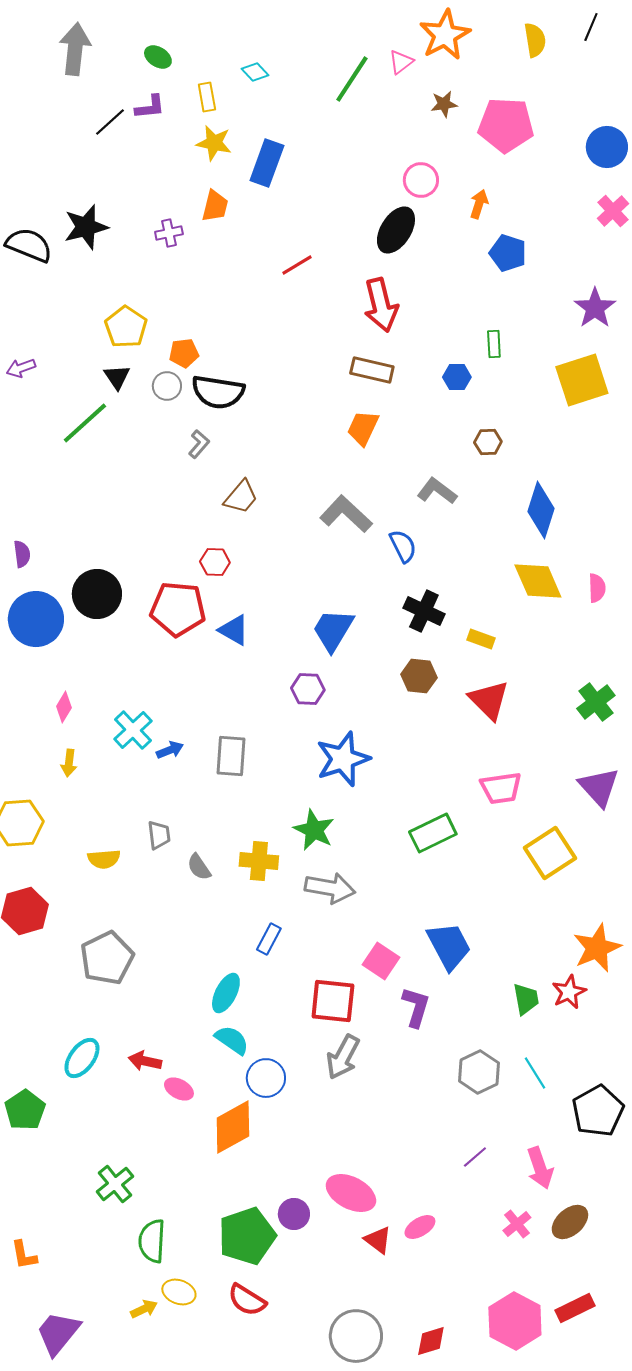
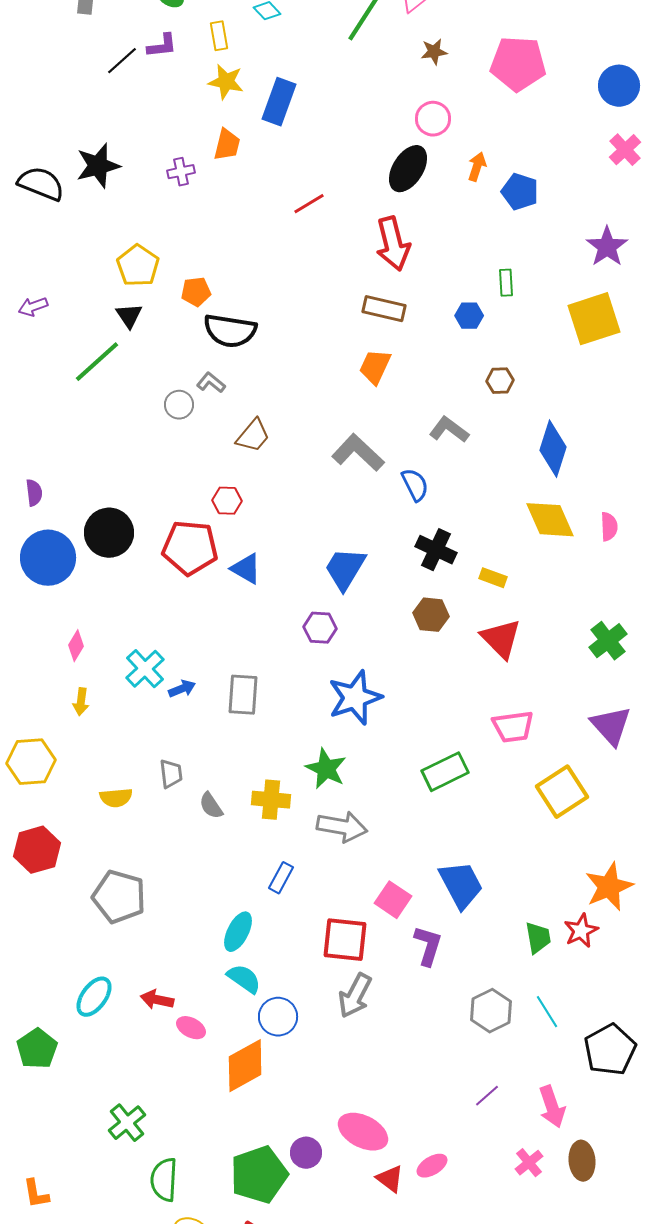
brown star: (444, 104) -> (434, 52), moved
orange arrow: (479, 204) -> (477, 167), moved
gray circle: (167, 386) -> (179, 405), moved
gray L-shape: (199, 444) -> (211, 383), turned -92
gray pentagon: (107, 958) -> (119, 897), turned -30
brown ellipse: (570, 1222) -> (582, 1161), turned -54

